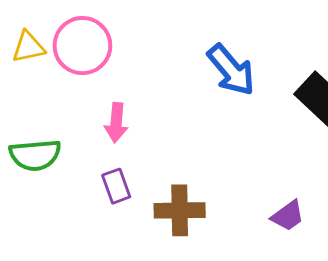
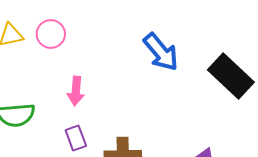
pink circle: (82, 46) -> (51, 34), size x0.7

